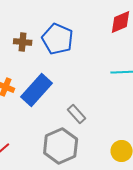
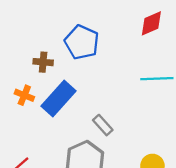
brown cross: (23, 42) -> (43, 62), moved

